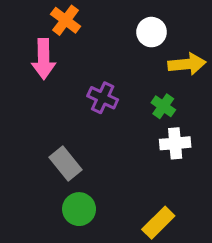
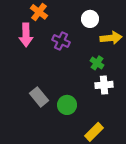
purple cross: (103, 98) -> (61, 41), moved
green circle: (79, 209) -> (67, 105), moved

